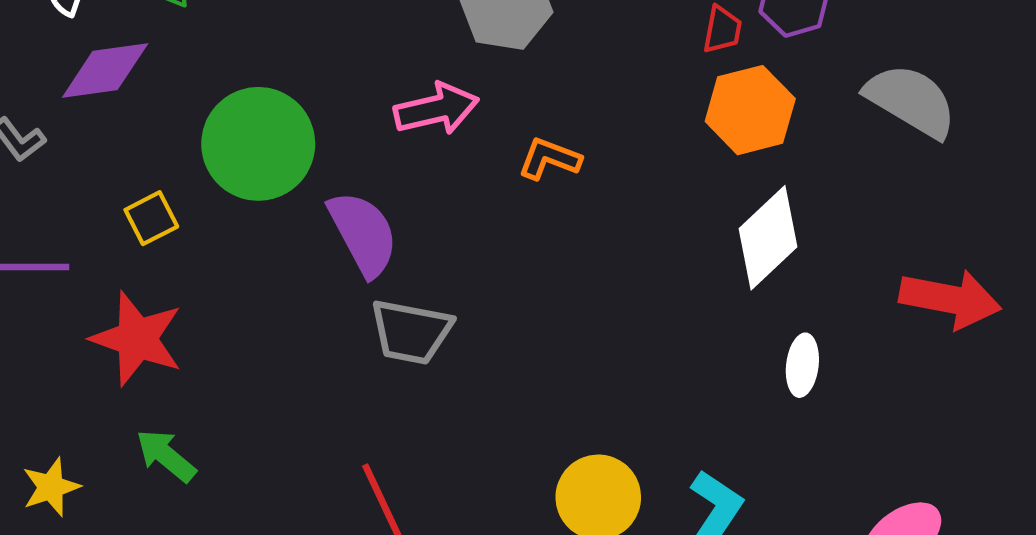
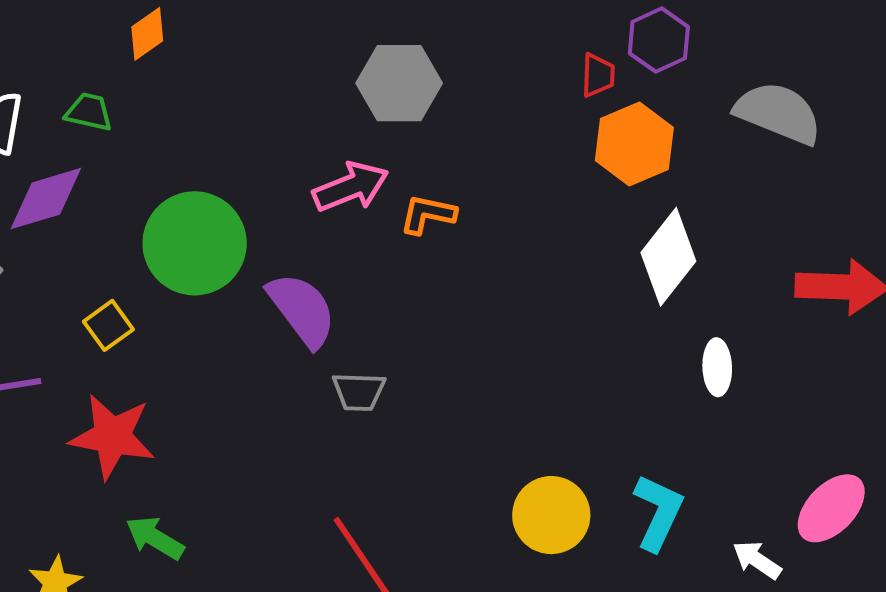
orange L-shape: (549, 159) -> (428, 214), moved
gray trapezoid: (411, 332) -> (359, 392), size x0.7

